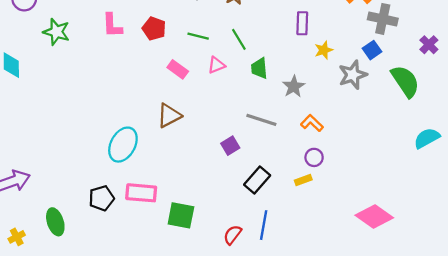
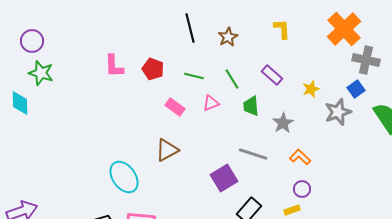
purple rectangle: (302, 23) -> (272, 75), moved, turned -50
green star: (56, 32) -> (41, 73), moved
cyan ellipse: (123, 145) -> (124, 177), turned -64
purple square: (230, 146) -> (224, 178), size x1.5

